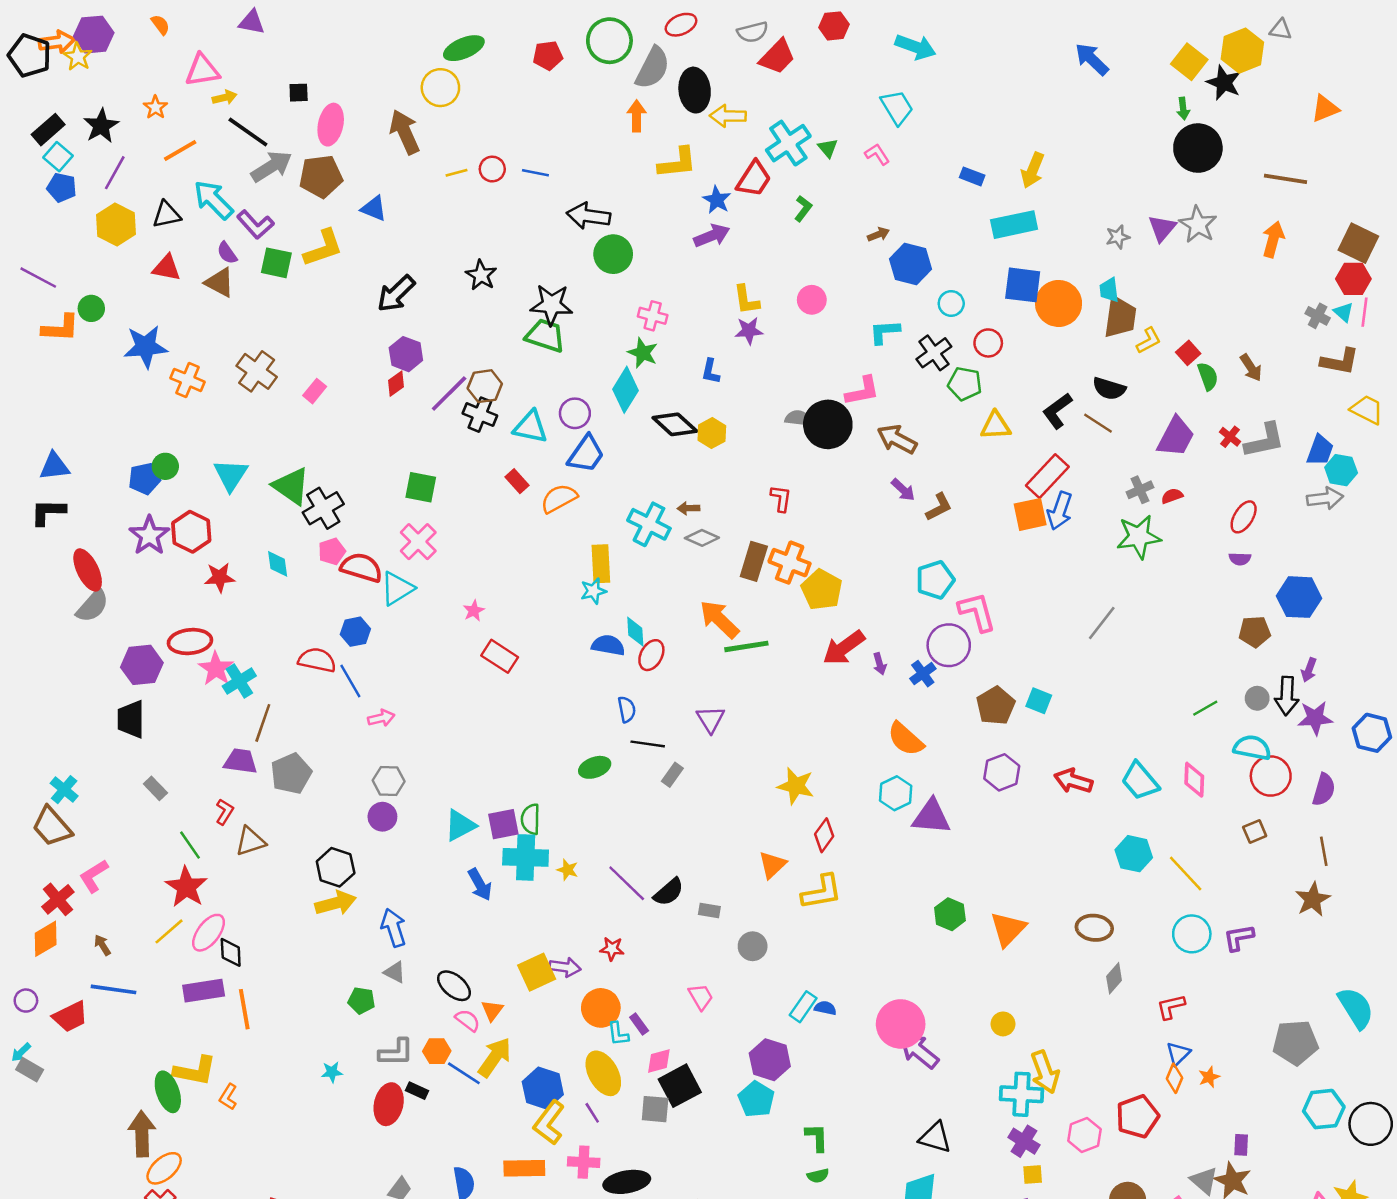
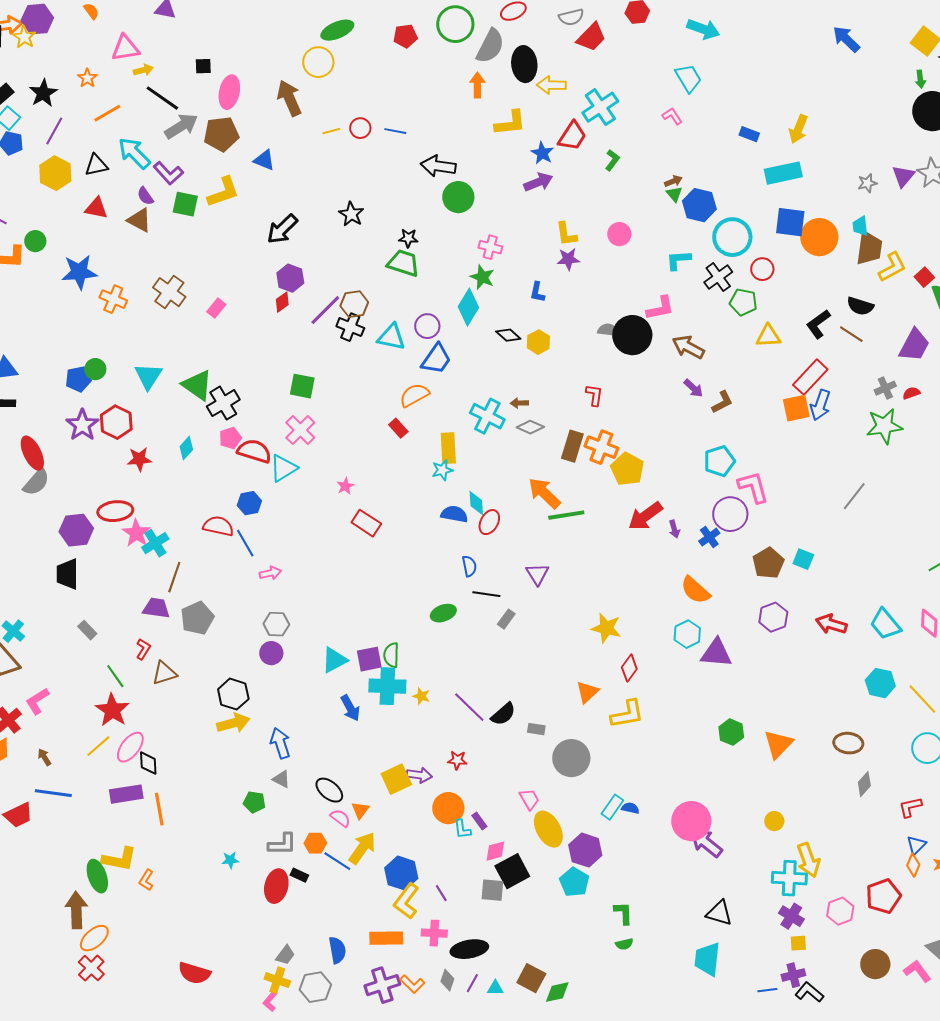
green triangle: (828, 148) -> (674, 194), moved
cyan circle: (951, 303) -> (732, 237), size x1.8
black star: (551, 305) -> (408, 238), size x0.6
yellow L-shape: (1149, 340) -> (892, 267), size x1.4
black diamond: (675, 424) -> (508, 335), size x0.7
red rectangle: (517, 481) -> (398, 428), moved
cyan diamond: (278, 564) -> (186, 448), turned 50
gray circle: (753, 946) -> (571, 758), size x1.6
yellow ellipse: (603, 1073) -> (548, 829), moved

